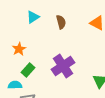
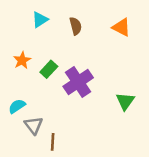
green rectangle: (28, 70) -> (49, 69), moved
cyan semicircle: (15, 85) -> (17, 106), turned -32

